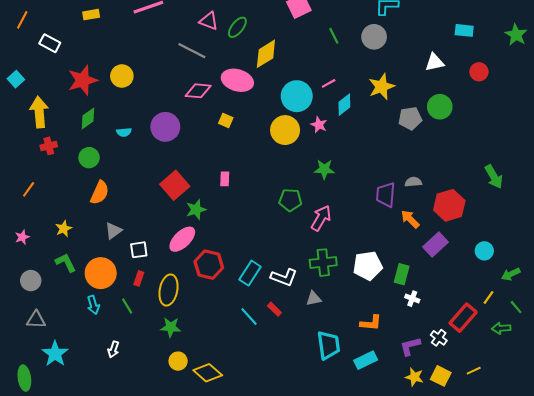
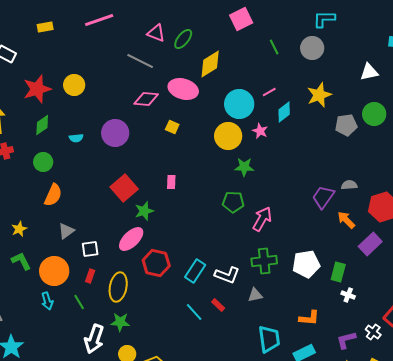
green star: (324, 169) -> (244, 167), moved
purple trapezoid: (386, 195) -> (323, 197), turned 30
white arrow: (113, 349) -> (94, 339), moved, size x1.8

